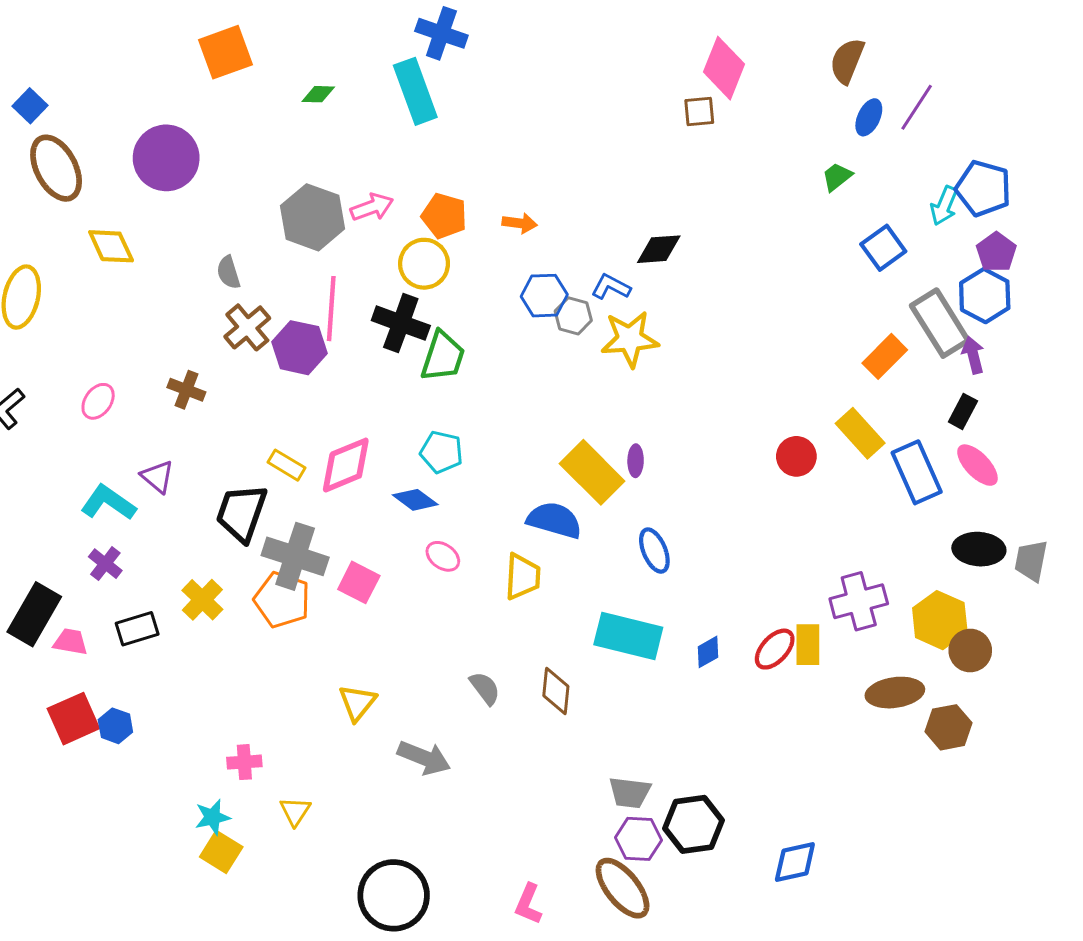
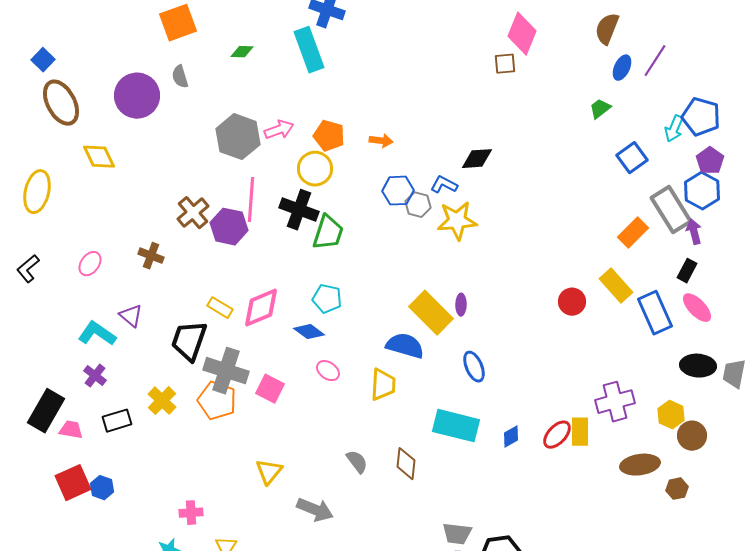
gray semicircle: (228, 272) -> (180, 77), moved
yellow hexagon: (940, 620) -> (671, 415), size x0.7
brown hexagon: (948, 727) -> (677, 489), size x0.7

